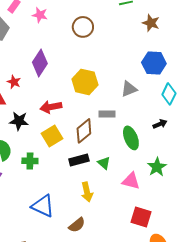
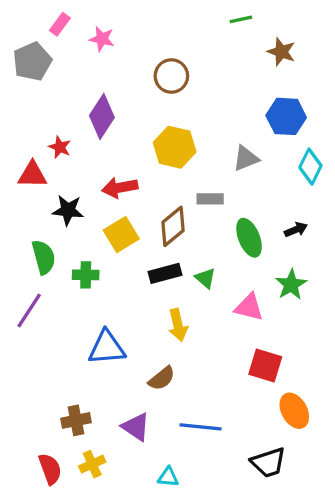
brown circle: (83, 27) -> (171, 76), moved
black arrow: (160, 124) -> (296, 230), moved
blue triangle: (43, 206) -> (107, 348), turned -30

